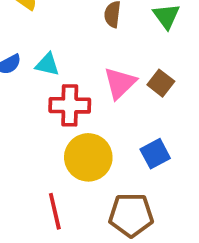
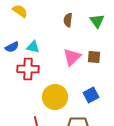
brown square: (161, 83) -> (94, 57), turned -32
red cross: (70, 105) -> (28, 69), moved

